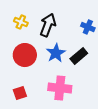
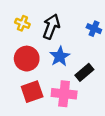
black rectangle: (79, 56) -> (84, 72), moved
red square: (20, 93) -> (32, 92), moved, size x1.5

